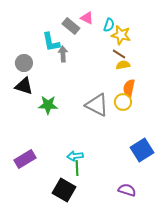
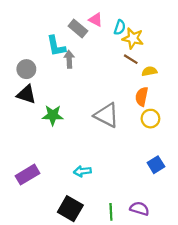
yellow semicircle: (123, 65) -> (149, 71), moved
yellow circle: (123, 102) -> (150, 119), moved
blue square: (142, 150) -> (156, 165), size x0.7
green line: (77, 168) -> (111, 212), moved

